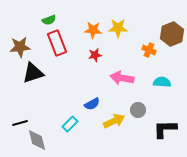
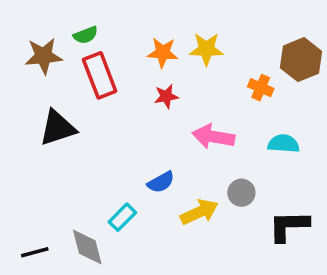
brown star: (20, 47) -> (44, 56), moved
black line: (20, 123) -> (35, 252), moved
gray diamond: (37, 140) -> (87, 247), moved

